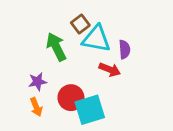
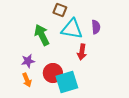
brown square: (80, 24) -> (60, 10), moved, turned -32
purple semicircle: (124, 49) -> (96, 27), moved
red arrow: (110, 70) -> (82, 52), turned 77

